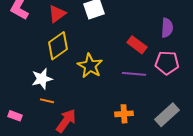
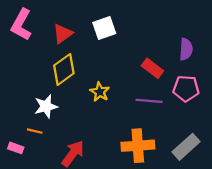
yellow star: (90, 66) -> (100, 92), size x0.7
orange line: (47, 101) -> (35, 131), moved
orange cross: (124, 114) -> (138, 146), size x1.6

